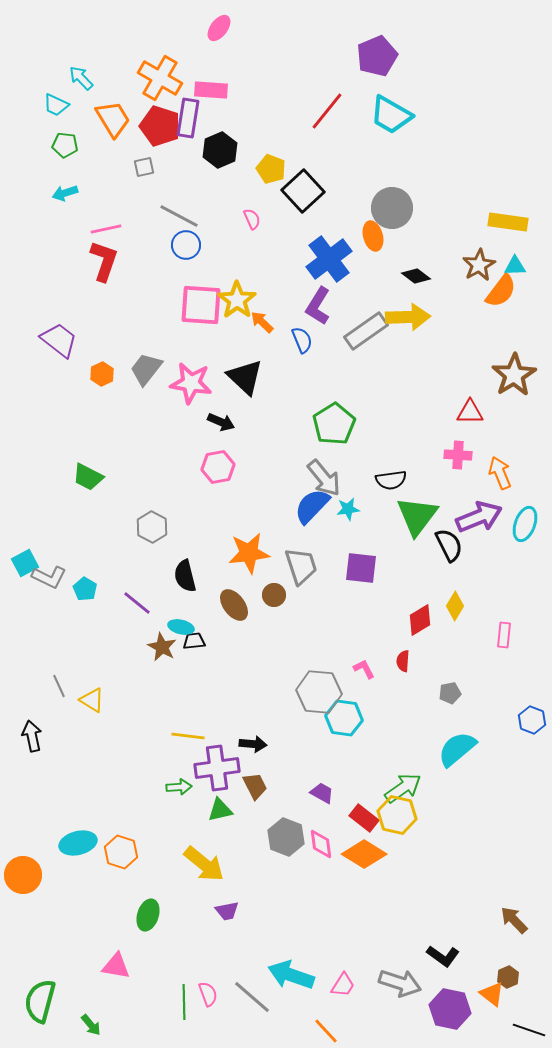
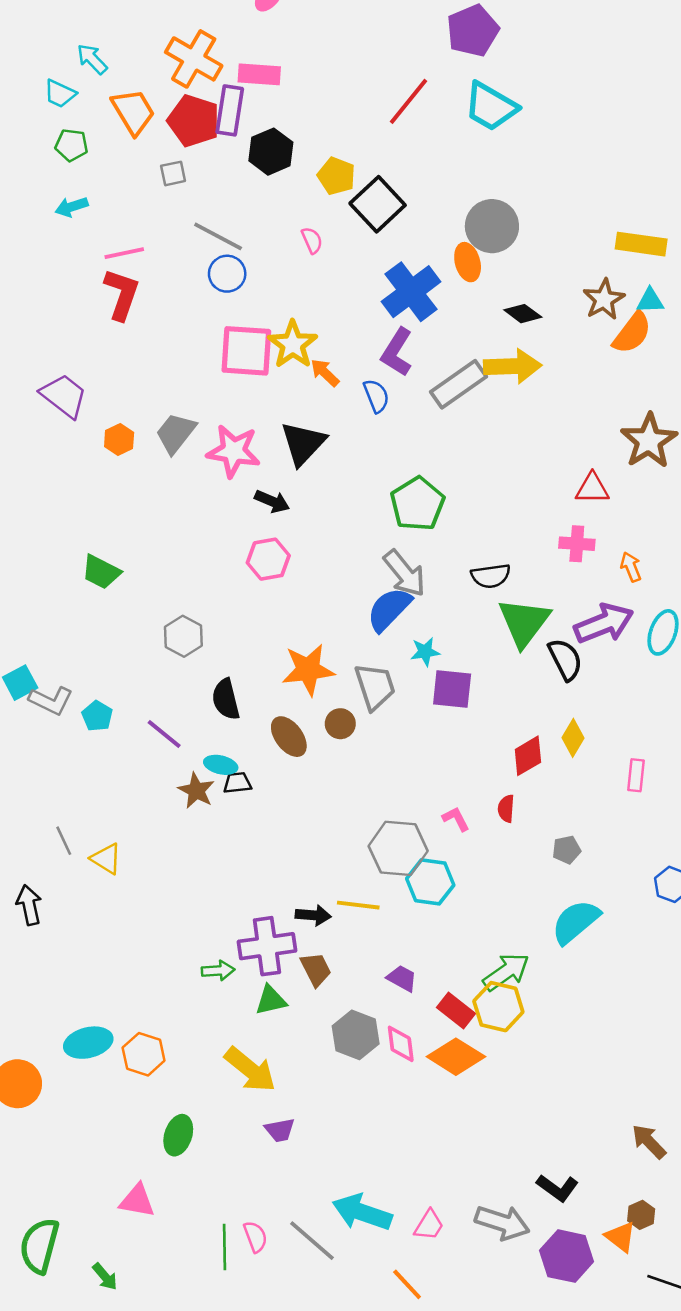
black triangle: (245, 377) -> (303, 443), turned 30
orange arrow: (500, 473) -> (631, 567), size x0.7
cyan star: (348, 509) -> (425, 652), moved
yellow line: (188, 736) -> (358, 905), moved

